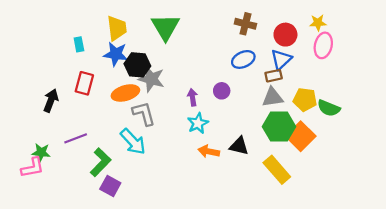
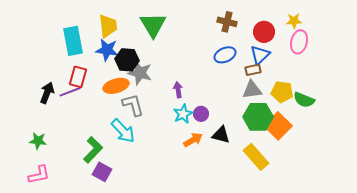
cyan rectangle: (79, 44) -> (73, 41), size x2.0
purple circle: (222, 91) -> (201, 114), moved
purple line: (76, 138) -> (70, 92), moved
orange arrow: (209, 151) -> (193, 140), turned 138
pink L-shape: (32, 168) -> (39, 175), moved

